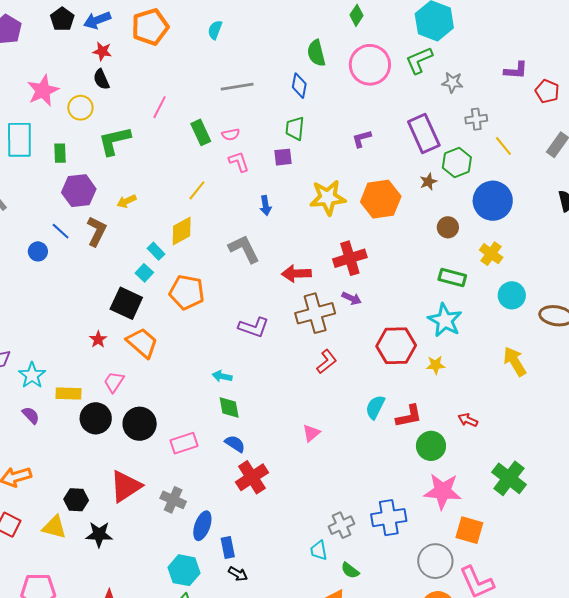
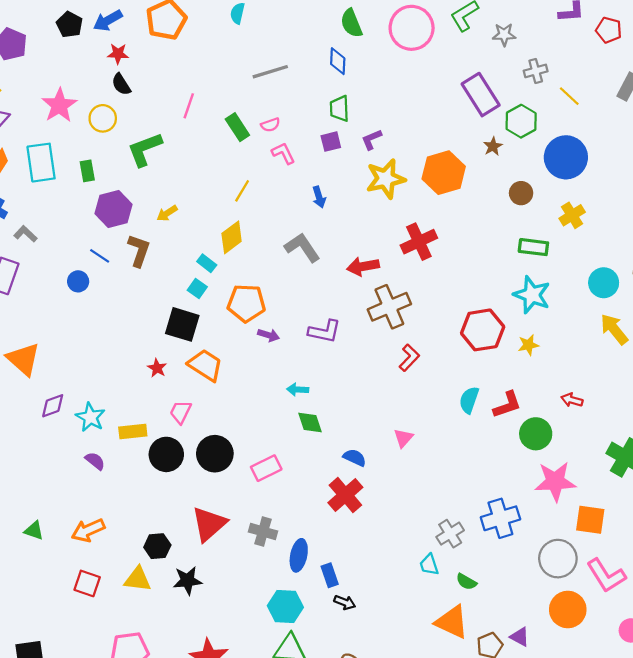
purple L-shape: (362, 139) -> (372, 139), moved
yellow cross: (491, 254) -> (572, 215), turned 30
cyan circle: (512, 295) -> (604, 283), moved
purple arrow: (352, 298) -> (269, 335), moved
blue semicircle: (235, 444) -> (355, 458), moved

